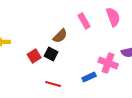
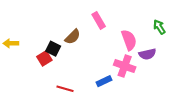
pink semicircle: (113, 17) -> (129, 40), moved
black square: (51, 54) -> (53, 49), moved

